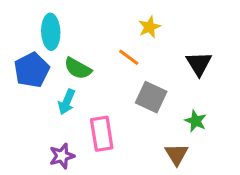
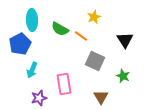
green semicircle: (78, 68) -> (60, 29), moved
cyan arrow: (67, 102) -> (32, 70), moved
brown triangle: (177, 154) -> (101, 97), moved

